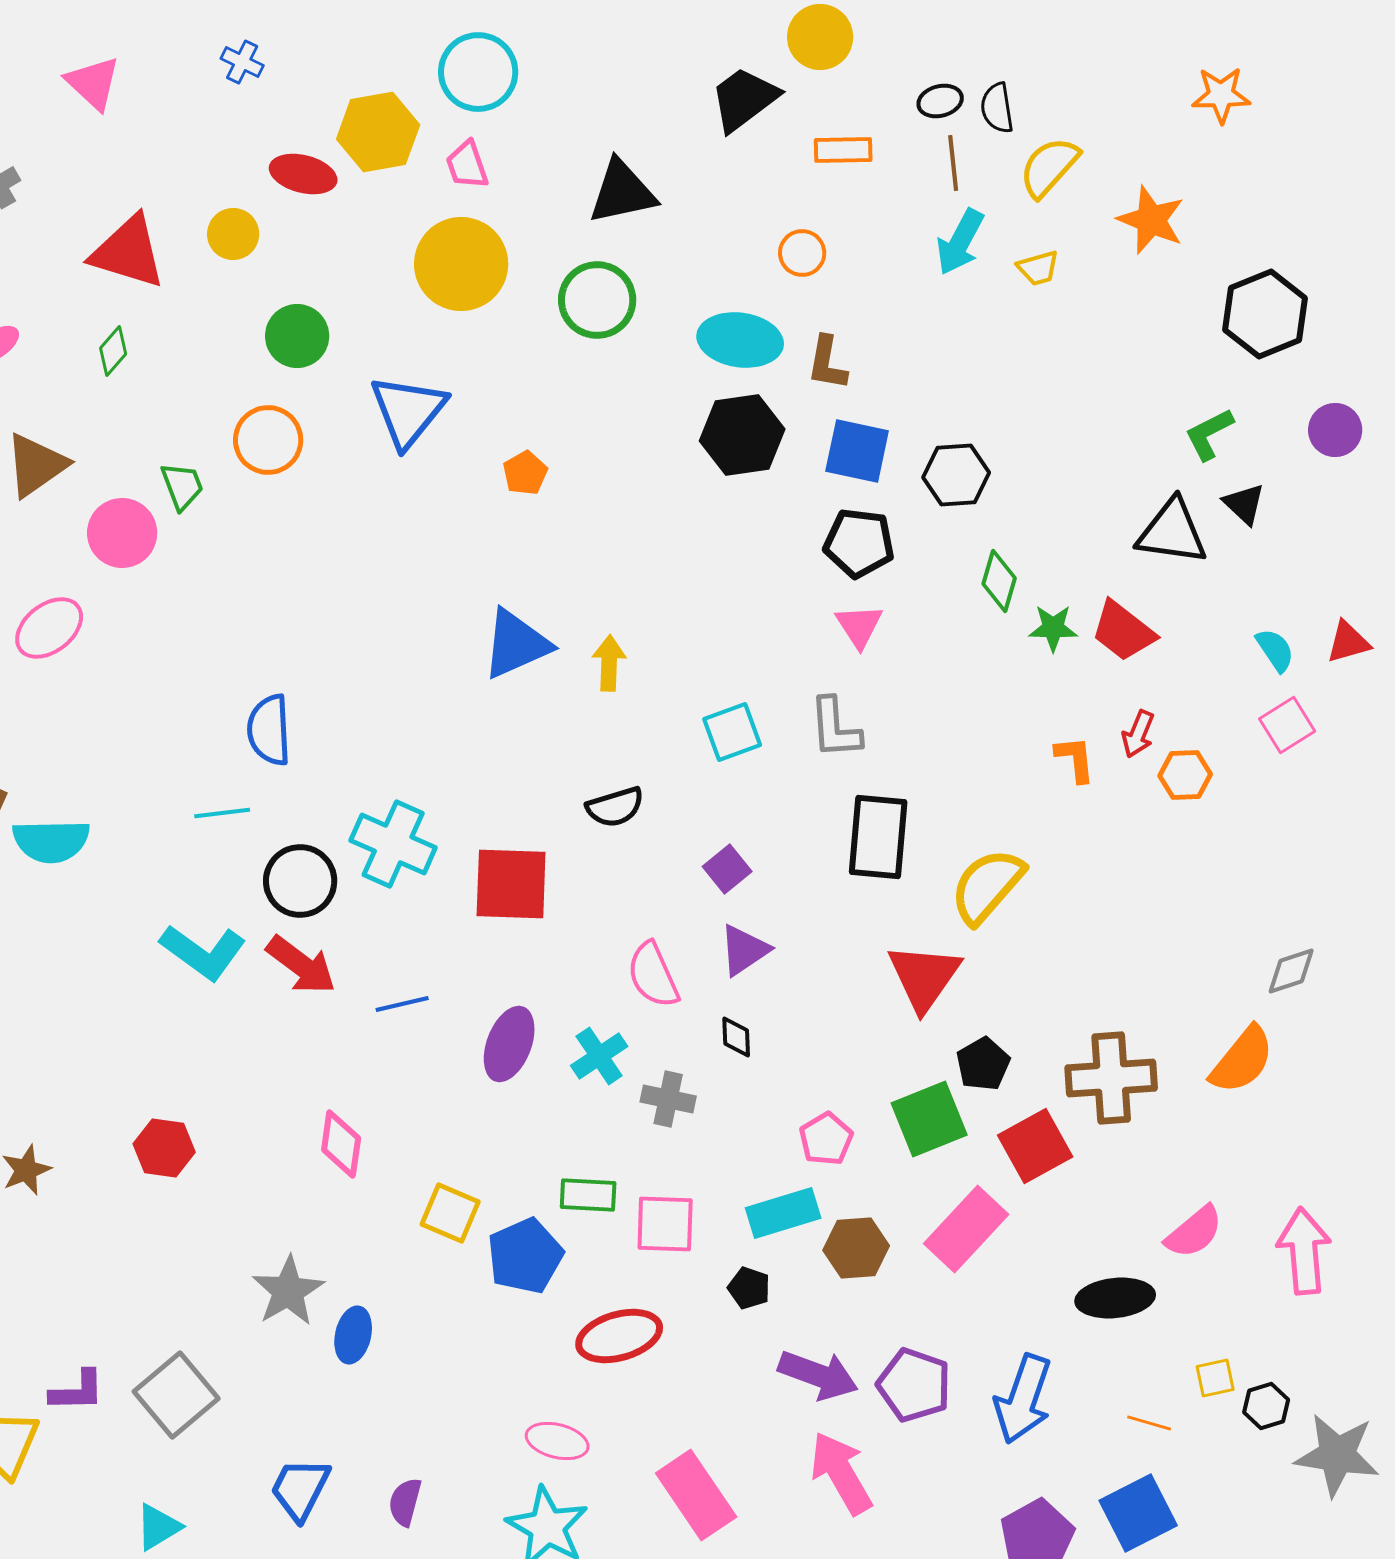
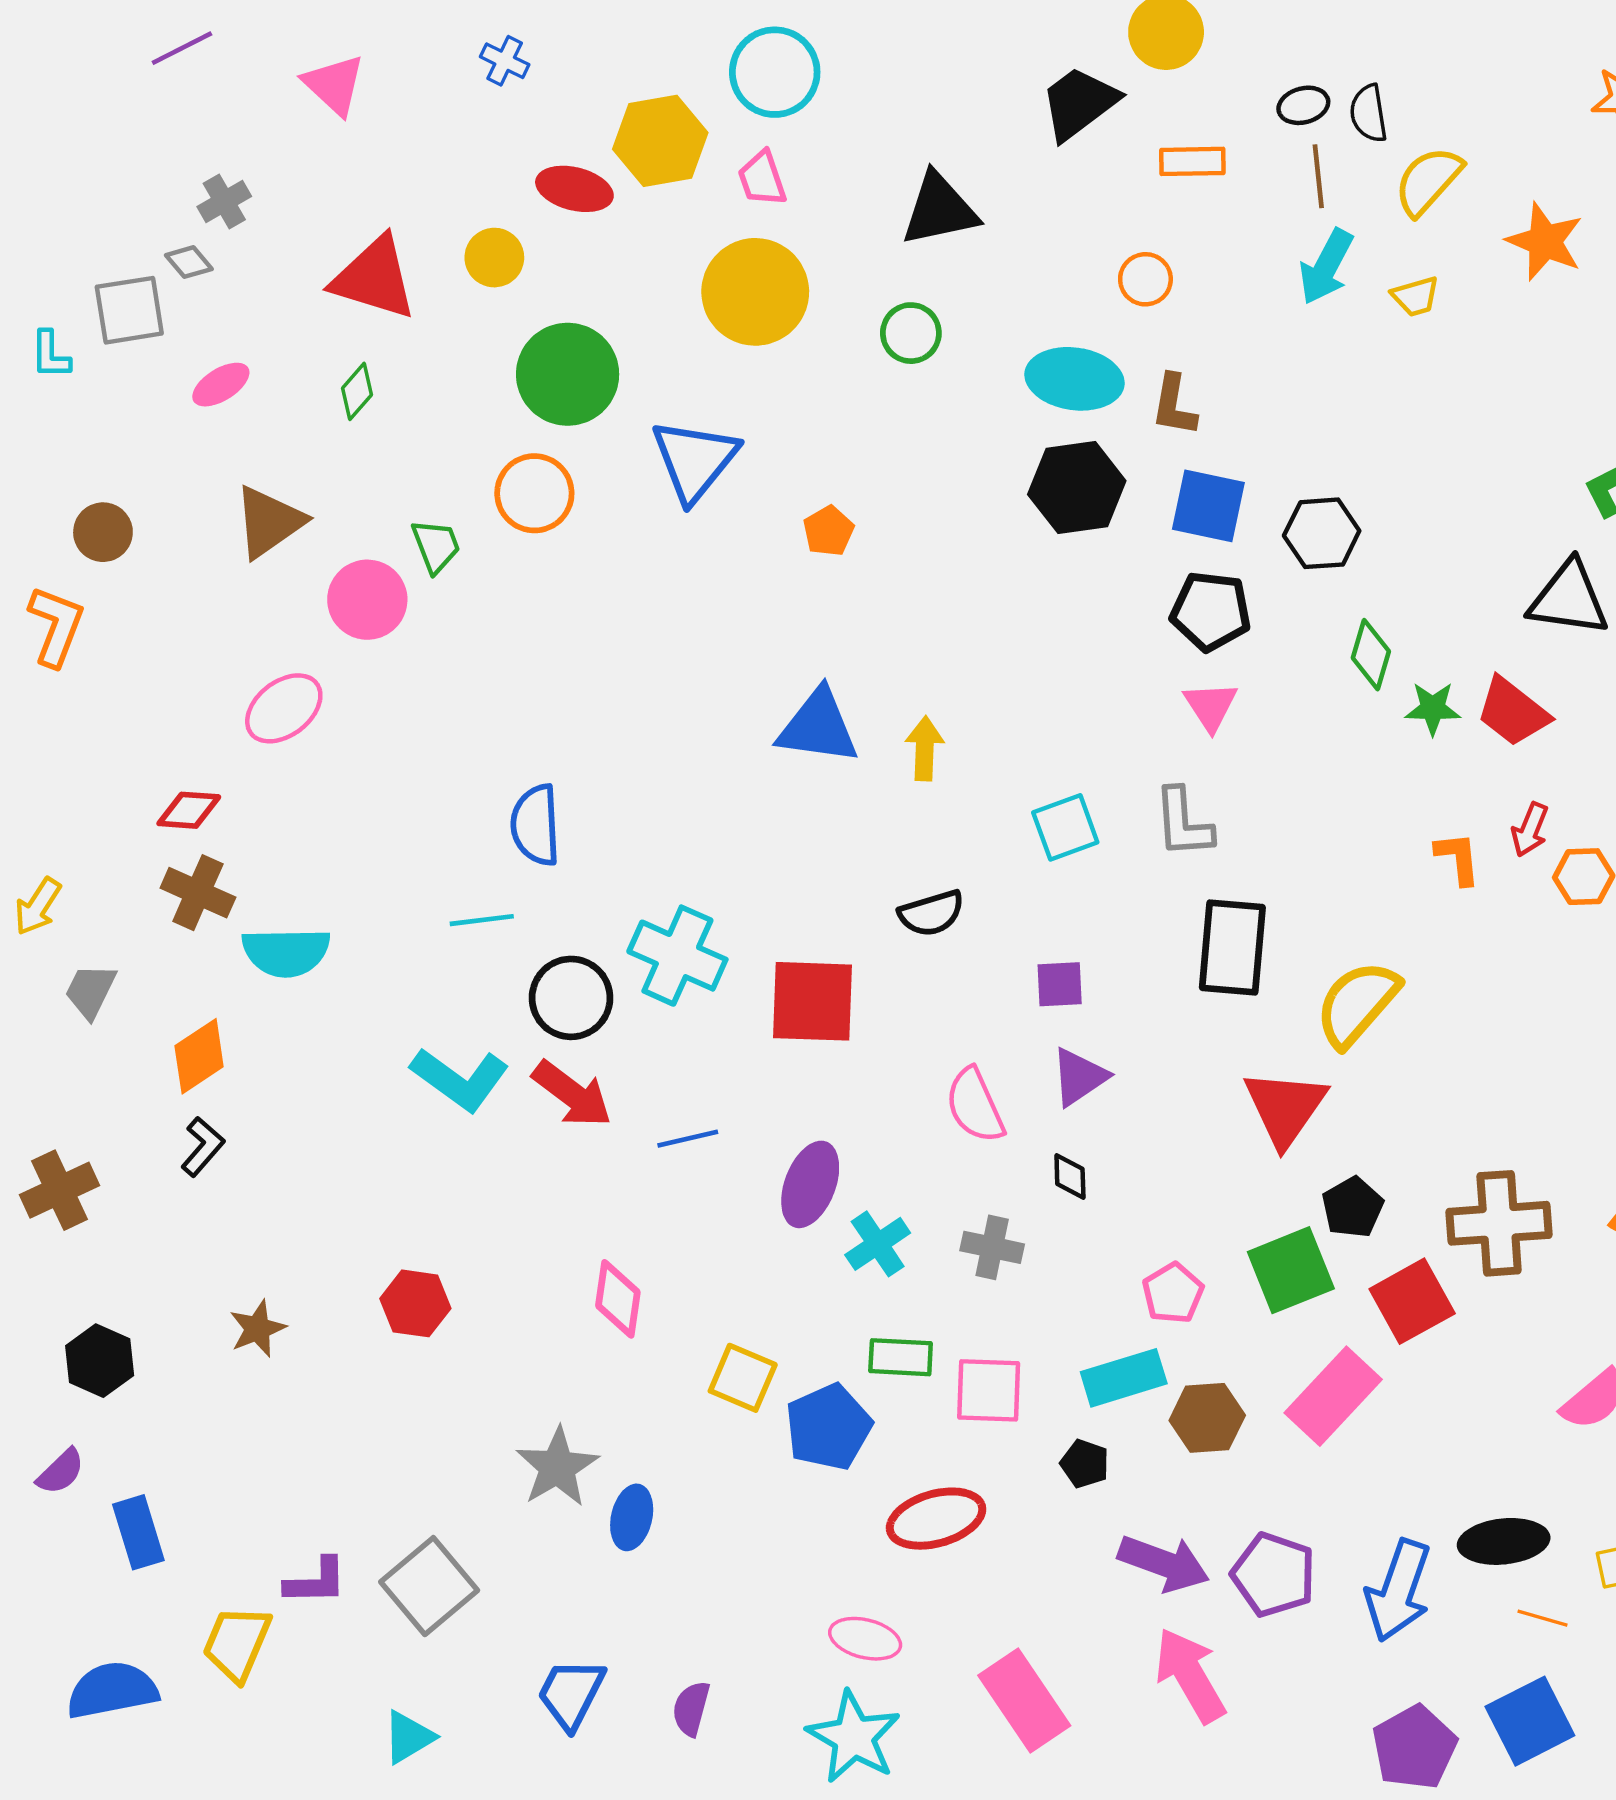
green circle: (597, 300) -> (911, 333), size x0.7
green circle: (297, 336) -> (568, 374), size x1.4
blue triangle: (516, 644) -> (818, 727), turned 32
purple square: (727, 869) -> (1060, 984), turned 36
cyan cross: (599, 1056) -> (878, 1244), moved
black ellipse: (1115, 1298) -> (1504, 1541), moved

